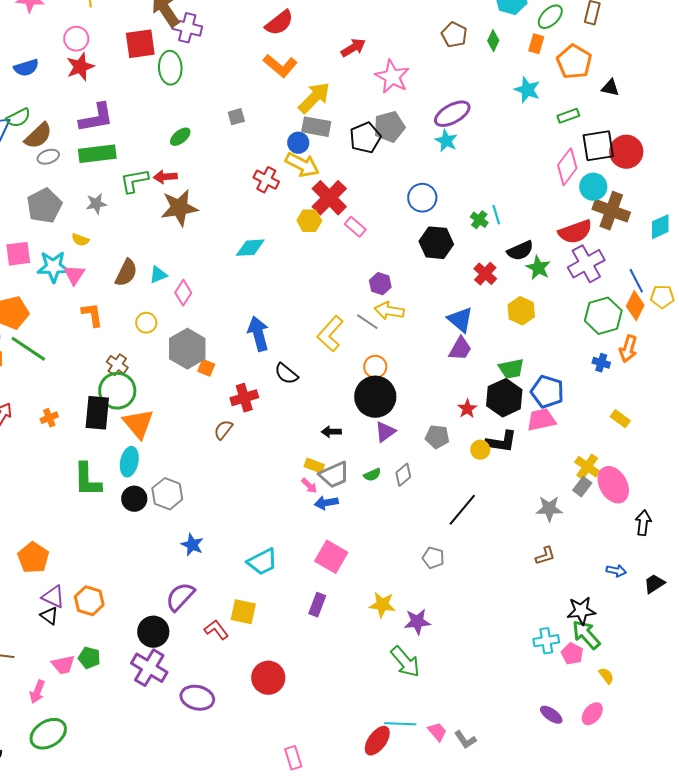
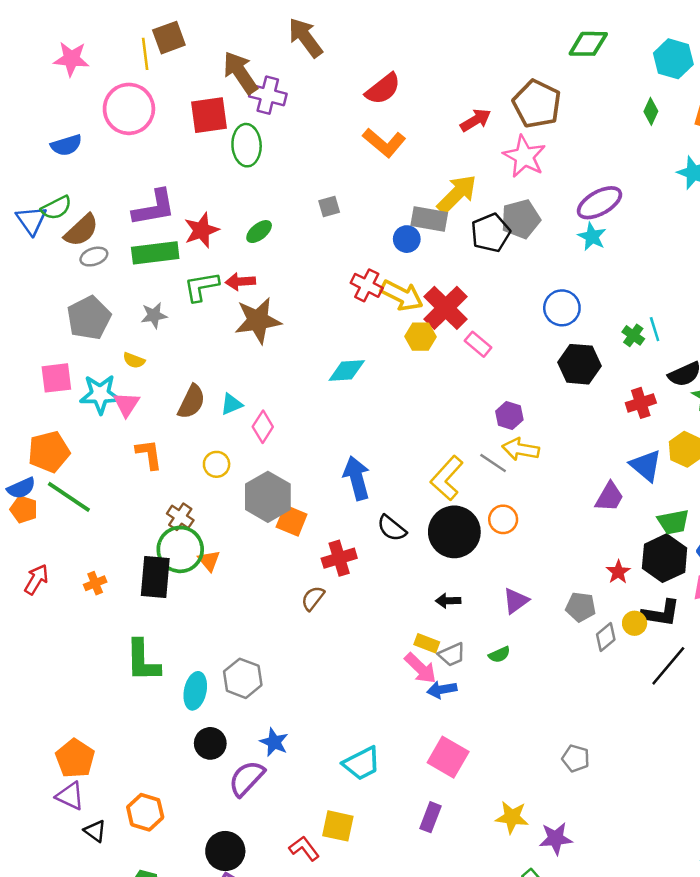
brown pentagon: (454, 35) -> (537, 104), moved, size x1.5
pink circle: (76, 39) -> (129, 109), size x1.6
red star: (80, 67) -> (201, 230), moved
yellow arrow: (314, 98) -> (457, 194), moved
yellow arrow: (302, 165) -> (402, 295), moved
red cross: (485, 274) -> (641, 403), turned 30
blue triangle: (460, 320) -> (646, 466), moved
orange square: (206, 368) -> (292, 521), size x1.4
black circle: (375, 397) -> (454, 532), moved
orange triangle: (138, 424) -> (209, 561), moved, size x0.6
cyan ellipse: (129, 462) -> (195, 691), moved
gray trapezoid: (334, 475) -> (452, 655), size x0.7
gray diamond: (403, 475) -> (606, 637), moved
pink arrow: (309, 486) -> (421, 668), size x1.6
black circle: (134, 499) -> (210, 743), moved
black line: (462, 510) -> (668, 666), moved
purple triangle: (53, 597) -> (70, 796), moved
purple semicircle: (180, 597) -> (247, 778), moved

